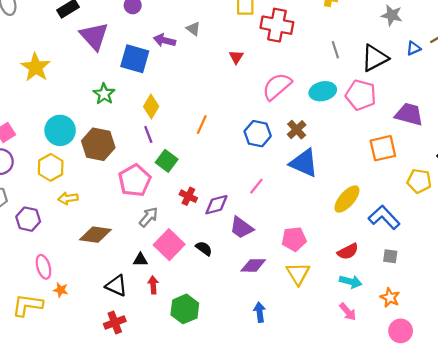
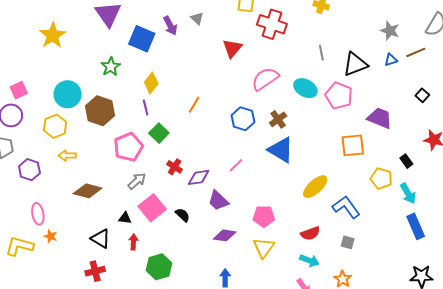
gray star: (392, 15) -> (390, 31), moved
purple arrow: (165, 40) -> (170, 26), turned -138
red triangle: (236, 57) -> (232, 48), size x1.5
cyan ellipse: (323, 91) -> (305, 88), turned 35

